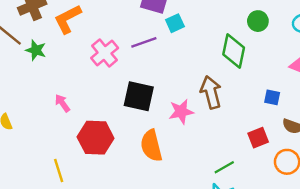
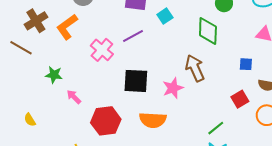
cyan square: (175, 23) -> (165, 16), moved
green star: (36, 50) -> (54, 75), moved
orange semicircle: (151, 146) -> (153, 120), turned -64

